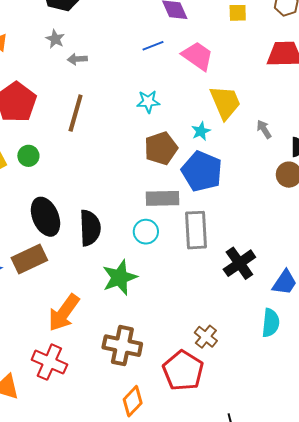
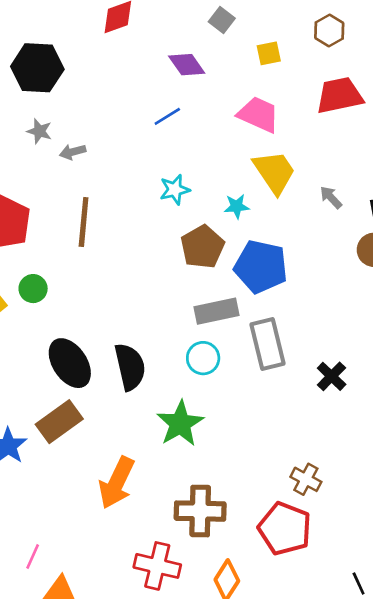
pink trapezoid: (198, 56) -> (259, 114), moved
cyan star: (201, 131) -> (237, 206), moved, turned 30
black cross: (239, 263) -> (332, 376), size x0.7
red cross: (49, 362) -> (157, 566), moved

